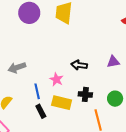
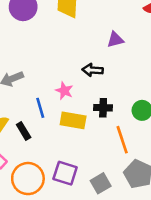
purple triangle: (113, 62) -> (115, 40), moved
black rectangle: (41, 111) -> (24, 131), moved

